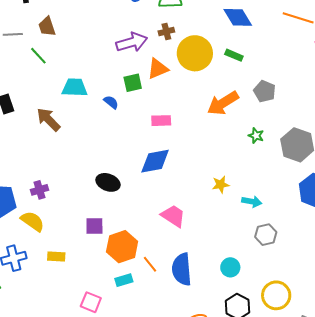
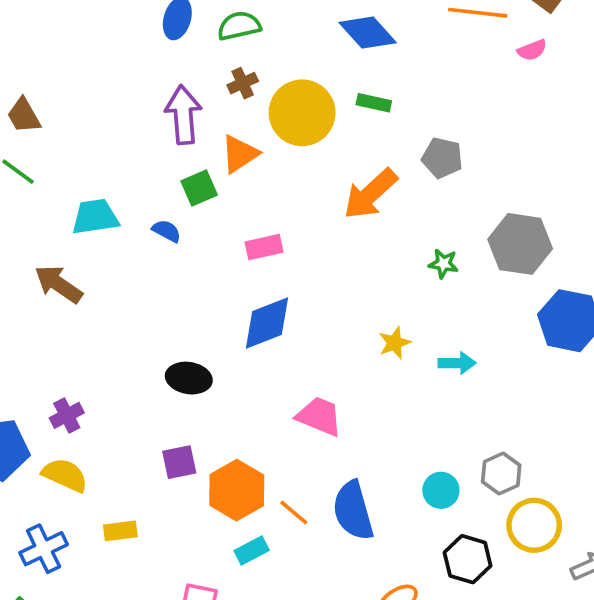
purple arrow: (132, 42) -> (183, 115), turned -68
green star: (256, 136) -> (443, 264), moved
gray hexagon: (266, 235) -> (501, 473), moved

